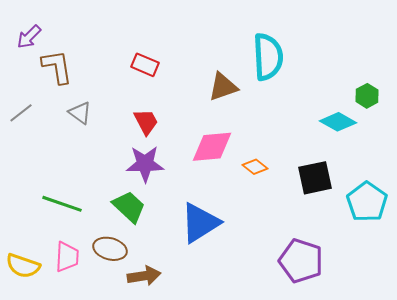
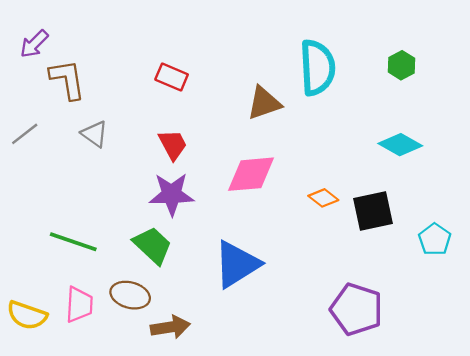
green hexagon: (367, 96) -> (402, 65), moved
orange diamond: (255, 167) -> (323, 198), moved
cyan pentagon: (367, 202) -> (435, 239), size x0.7

